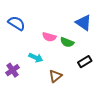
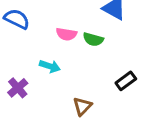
black rectangle: (85, 62) -> (126, 81), moved
brown triangle: (55, 76) -> (82, 106), moved

